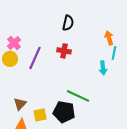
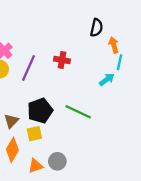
black semicircle: (68, 23) -> (96, 28), moved
cyan arrow: (103, 68) -> (107, 79), turned -120
black pentagon: (64, 112) -> (40, 111), moved, turned -30

